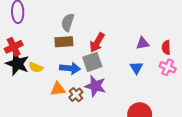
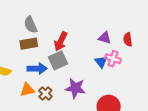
gray semicircle: (68, 22) -> (31, 25), turned -36
purple triangle: (143, 43) -> (105, 38), turned 32
pink cross: (168, 67) -> (113, 59), moved
purple star: (95, 86) -> (75, 88), moved

